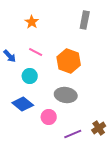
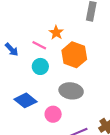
orange star: (32, 22) -> (56, 33), moved
cyan circle: (30, 76) -> (40, 66), moved

